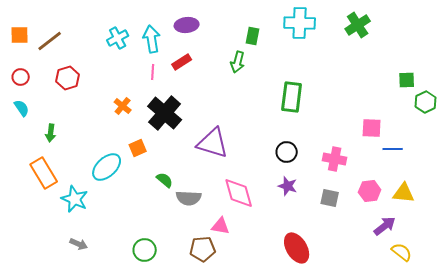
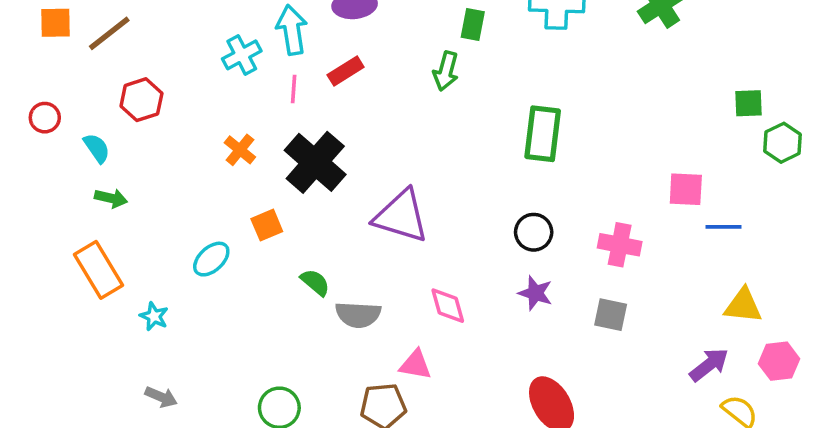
cyan cross: (118, 38) -> (242, 55), moved
red circle: (21, 77) -> (45, 118), moved
cyan semicircle: (22, 108) -> (97, 148), moved
green arrow: (51, 133) -> (111, 198), turned -84
cyan ellipse: (107, 167) -> (211, 259), size x0.7
pink hexagon: (370, 191) -> (779, 361), moved
pink diamond: (239, 193) -> (448, 306), size x0.7
cyan star: (75, 199) -> (154, 316), size x0.6

